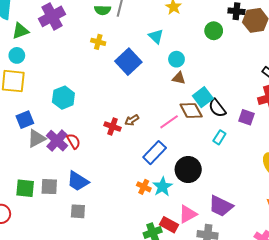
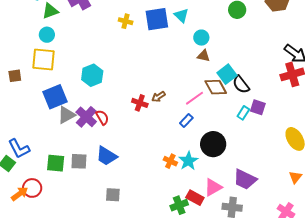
blue square: (128, 62) -> (157, 19), moved, turned 35
purple square: (246, 117) -> (258, 107), moved
blue square: (25, 120) -> (55, 97), size x1.4
blue rectangle: (155, 153) -> (186, 120), moved, size x0.6
gray square: (78, 211) -> (113, 195), moved

